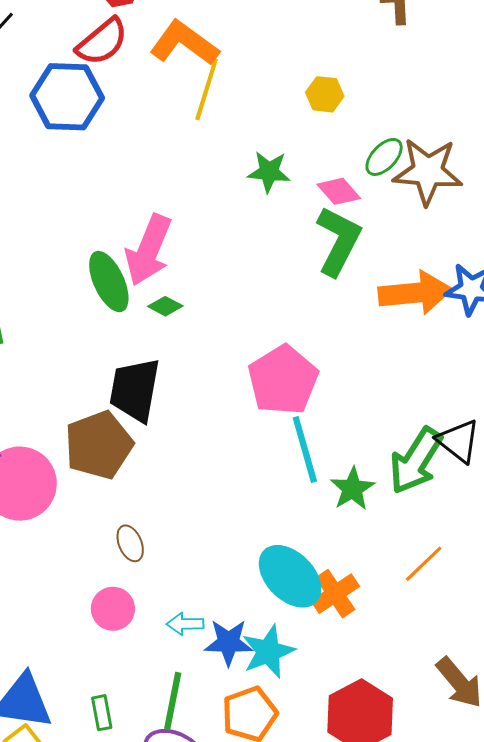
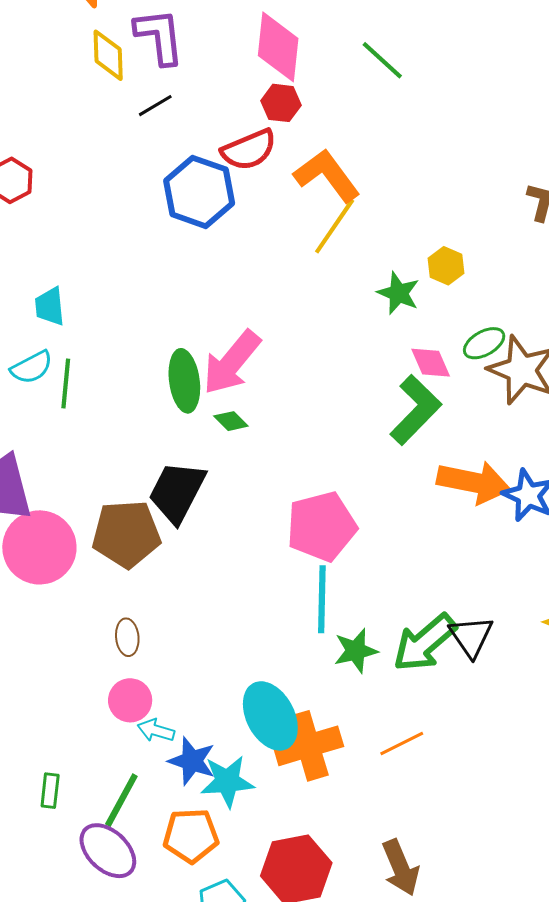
green star: (269, 172) -> (398, 293), moved
orange cross: (335, 594) -> (308, 746), size x1.4
pink circle: (113, 609) -> (130, 700), moved

